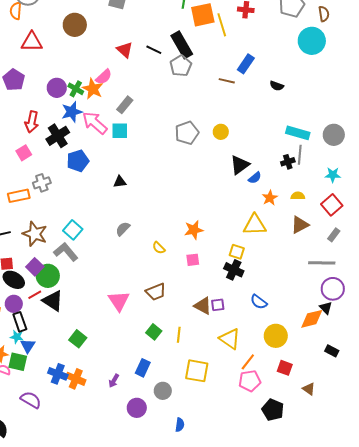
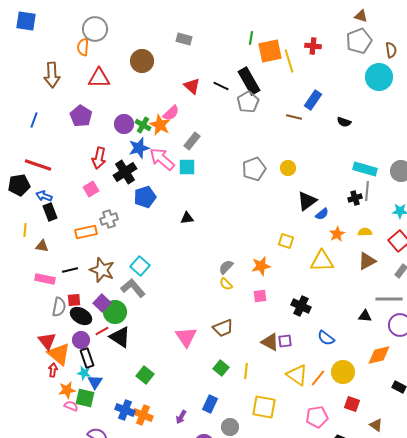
gray semicircle: (123, 229) -> (226, 267), moved
yellow square: (237, 252) -> (286, 241), moved
black triangle: (326, 308) -> (365, 316), moved, turned -40
orange line: (248, 362) -> (318, 378), moved

